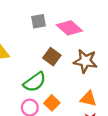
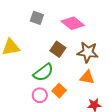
gray square: (38, 21) -> (37, 18), moved, turned 32
orange triangle: (88, 99) -> (87, 77), moved

